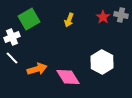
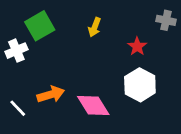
red star: (103, 17) -> (137, 46), moved
white line: (12, 58) -> (18, 108), moved

